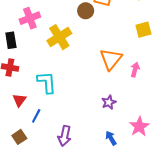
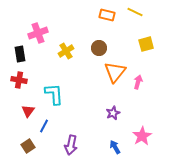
brown circle: (86, 11) -> (99, 48), moved
yellow cross: (59, 37) -> (66, 51), size x0.7

